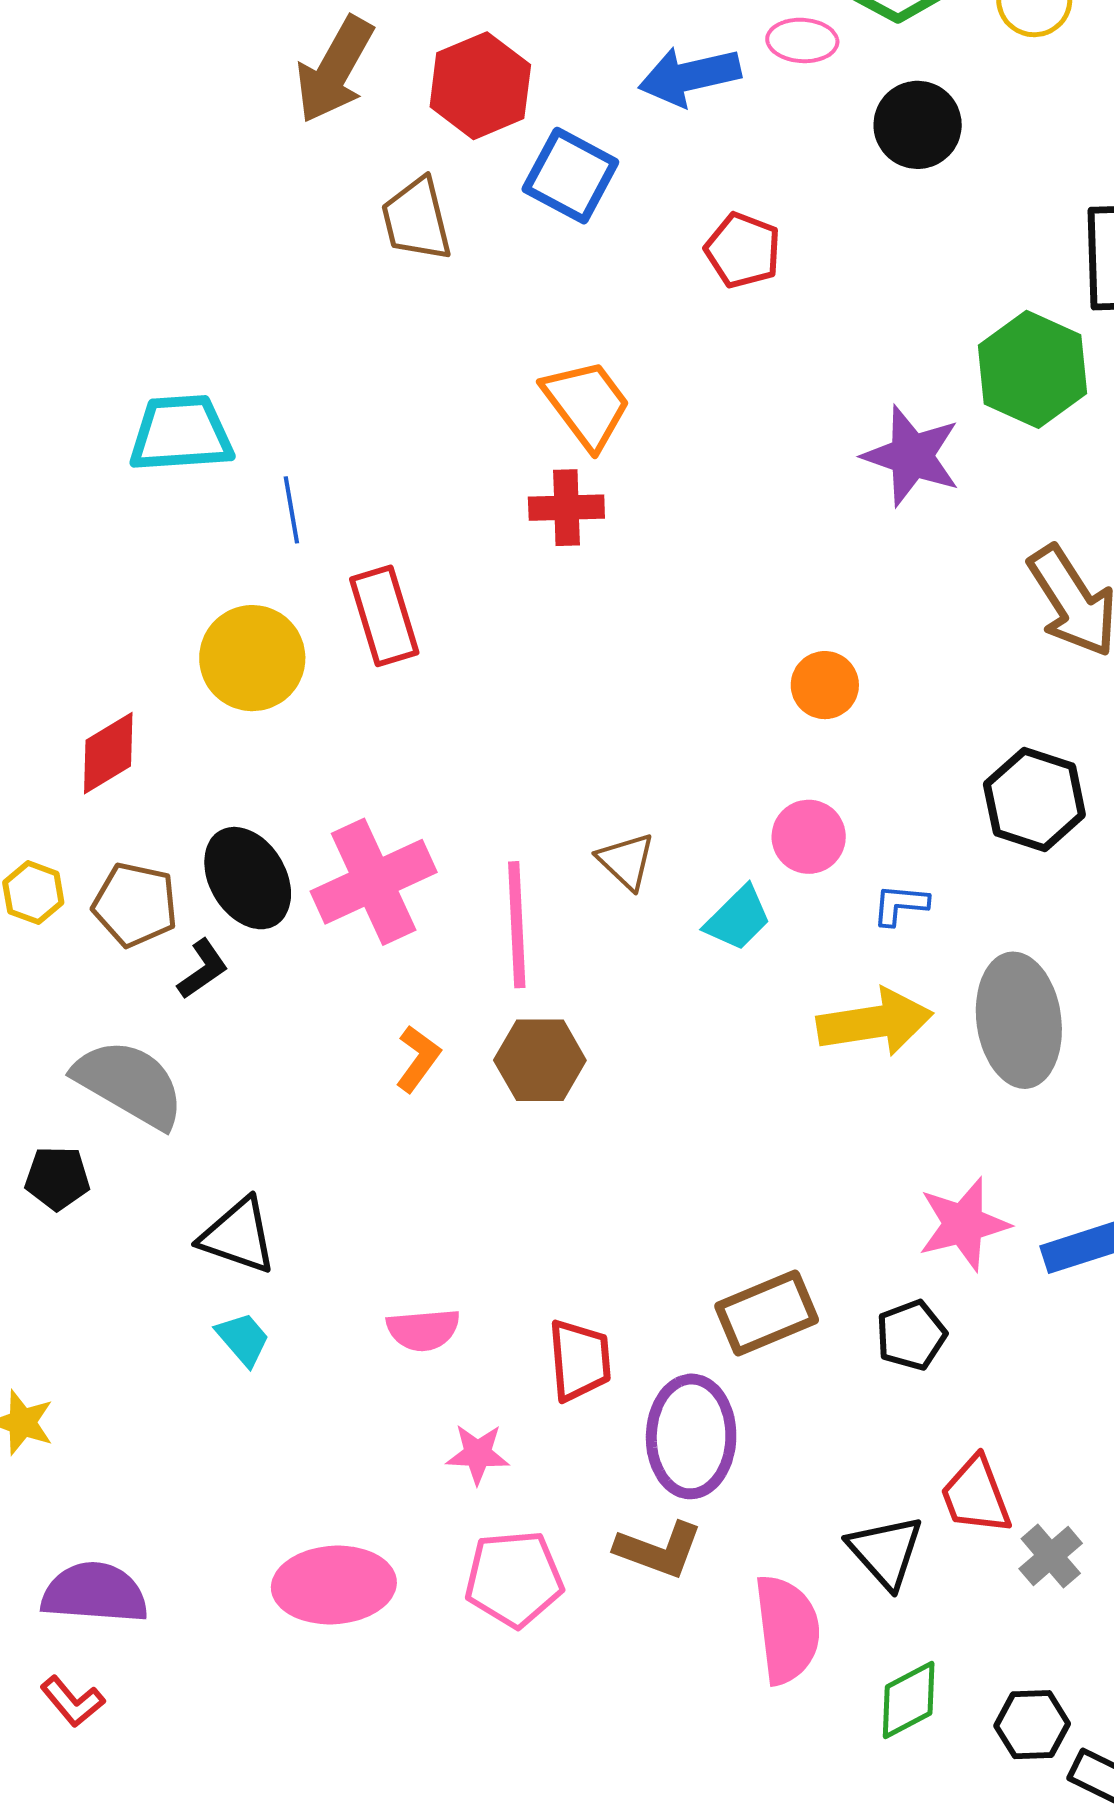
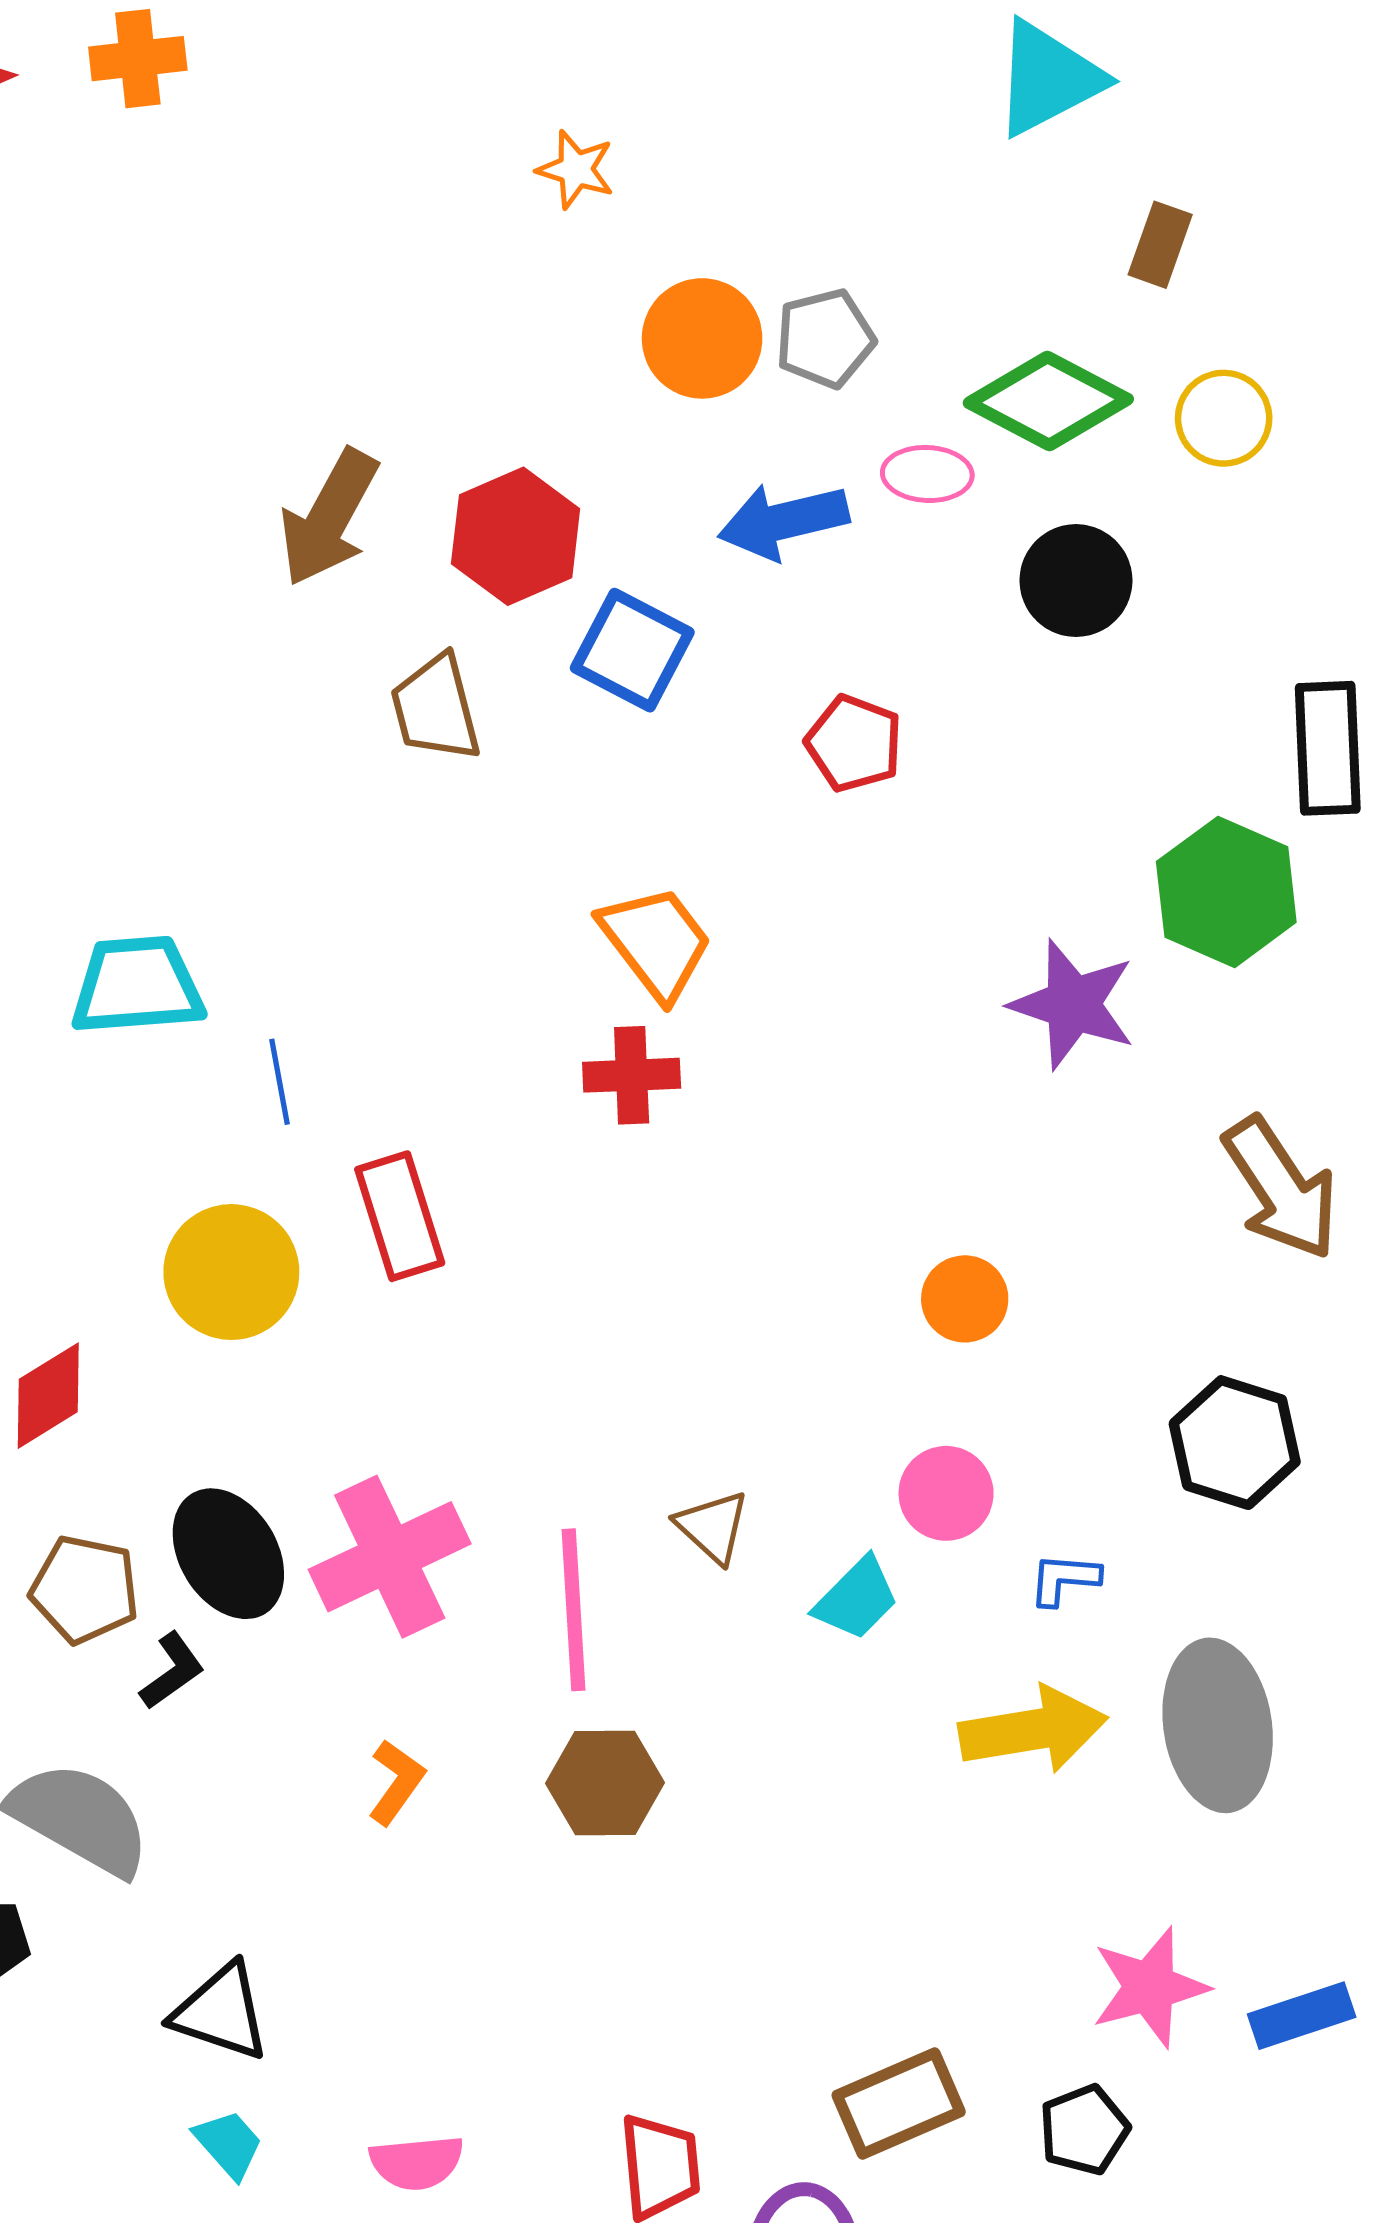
orange L-shape: (418, 1059) -> (396, 1782), moved
pink semicircle: (423, 1330) -> (417, 2163), moved

